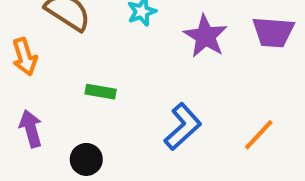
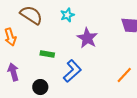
purple star: (205, 36) -> (87, 38), moved
blue L-shape: (183, 127) -> (72, 71), moved

